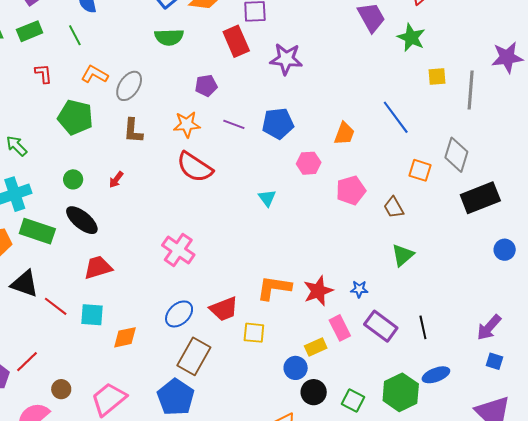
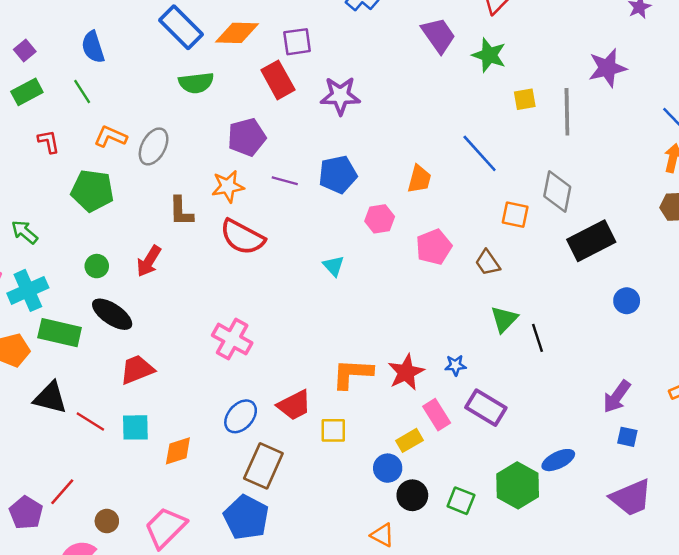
purple pentagon: (206, 86) -> (247, 137), size x1.4
brown L-shape: (133, 131) -> (181, 211), moved
red arrow: (116, 180) -> (149, 261), size x1.5
black line: (423, 327) -> (537, 338), moved

